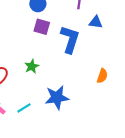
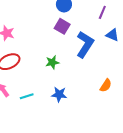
green star: (32, 66) -> (52, 62), moved
blue star: (57, 97) -> (59, 94), size x0.7

